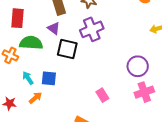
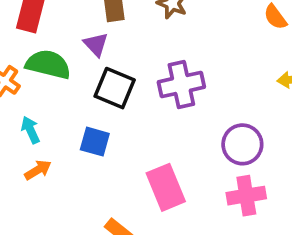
purple cross: (92, 29) -> (181, 85), moved
blue square: (49, 78) -> (95, 142), moved
pink rectangle: (102, 95) -> (166, 187), size x1.6

